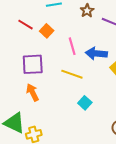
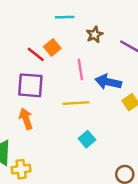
brown star: (87, 11) -> (95, 35), moved
red line: (25, 25) -> (36, 54), moved
yellow line: (72, 74) -> (76, 103), turned -30

